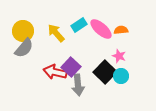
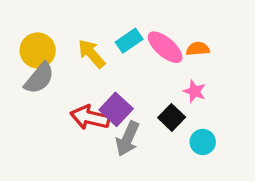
black square: (105, 72) -> (172, 117), size x0.7
cyan circle: (121, 76) -> (203, 142), moved
gray arrow: (78, 85) -> (128, 139), turned 30

